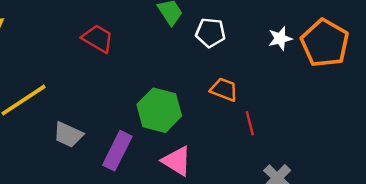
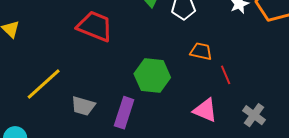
red trapezoid: (98, 39) -> (95, 26), size x1.4
pink triangle: (177, 161) -> (205, 110), moved

